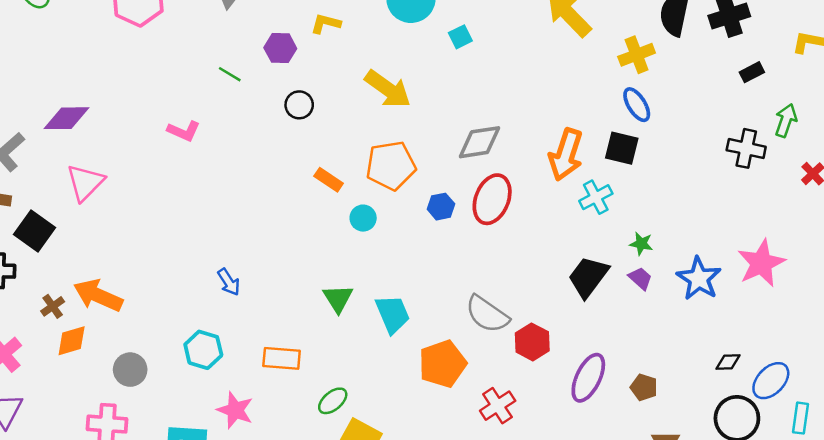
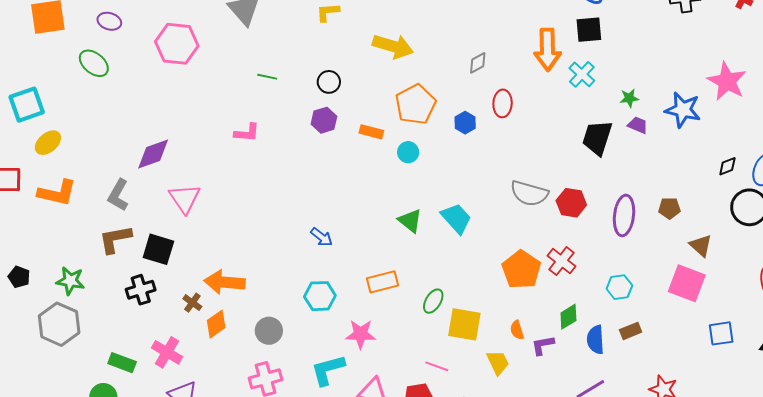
purple hexagon: (280, 48) -> (324, 120), moved
gray diamond: (480, 142) -> (478, 63), size x0.6
red ellipse: (492, 199) -> (503, 103), size x0.7
orange pentagon: (442, 364) -> (521, 270), moved

